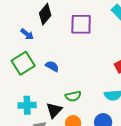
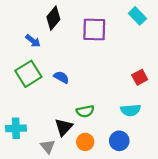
cyan cross: (27, 105) -> (16, 128), moved

